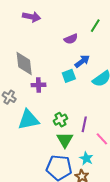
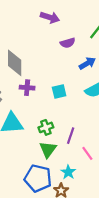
purple arrow: (32, 17) -> (50, 17), moved
blue arrow: (82, 61) -> (87, 63), moved
cyan square: (69, 76) -> (59, 91), moved

